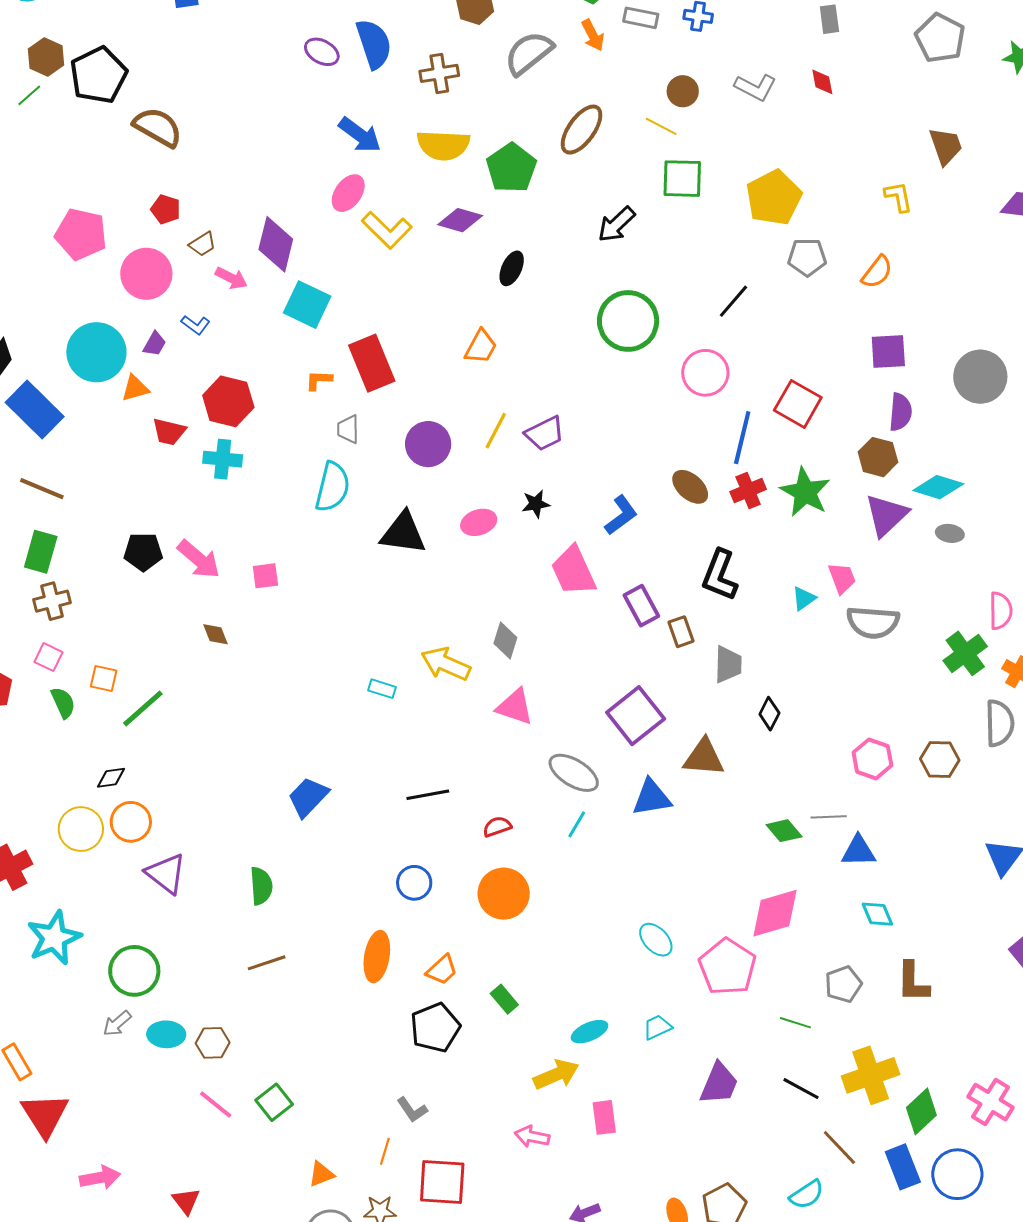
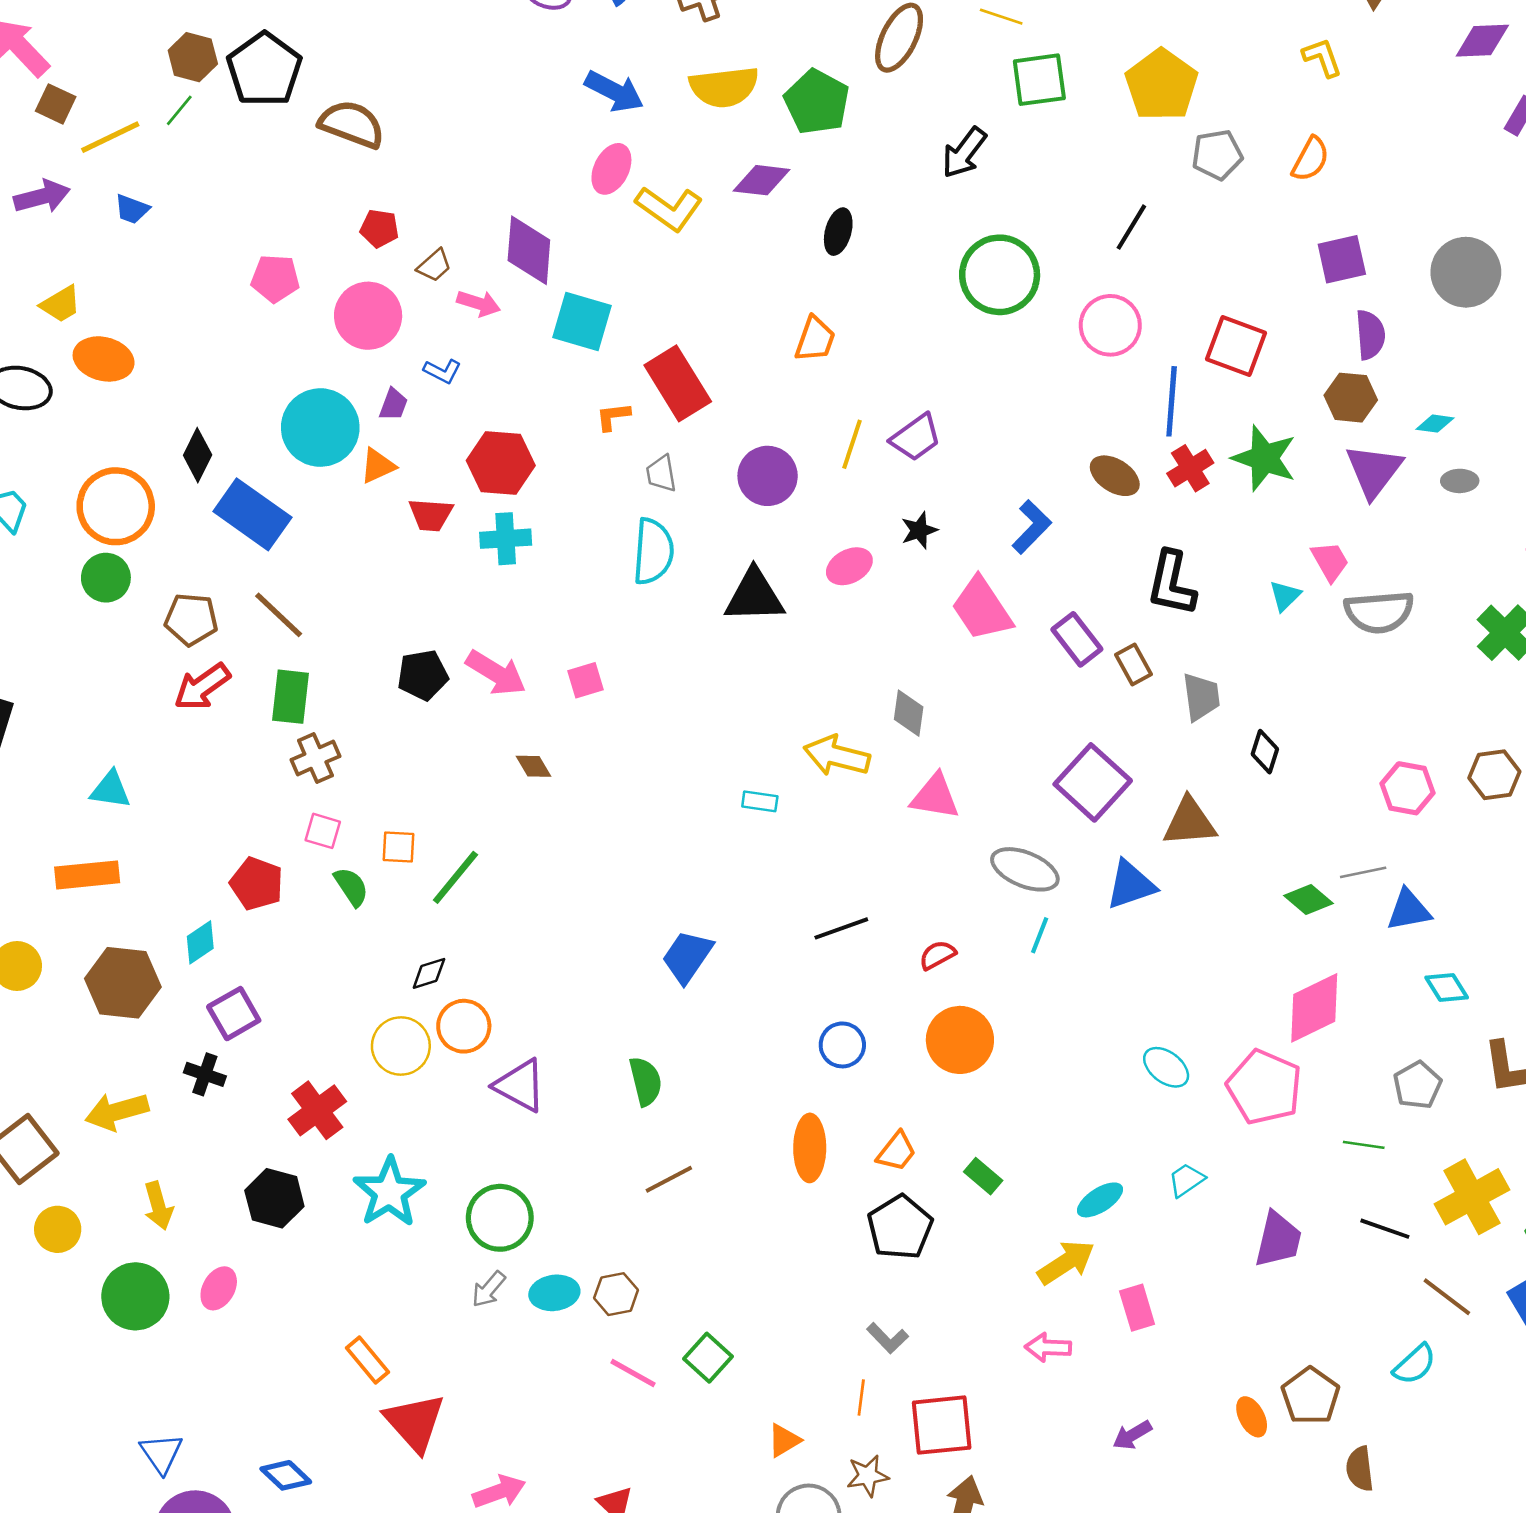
pink pentagon: (81, 234) -> (275, 278), size x0.7
cyan diamond: (938, 487) -> (1435, 424), size x0.6
brown line: (42, 489) -> (279, 615), turned 30

